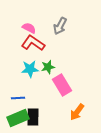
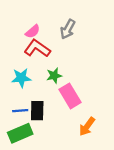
pink semicircle: (29, 28) -> (33, 31), turned 112
cyan star: (30, 69) -> (21, 78), moved
black rectangle: (33, 117) -> (37, 111), moved

